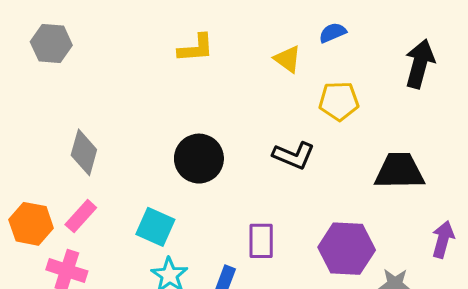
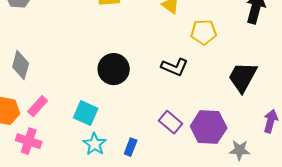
gray diamond: (84, 152) -> (21, 65), moved
black trapezoid: (399, 171) -> (243, 77), turned -60
purple rectangle: (261, 241) -> (171, 122), moved, turned -50

